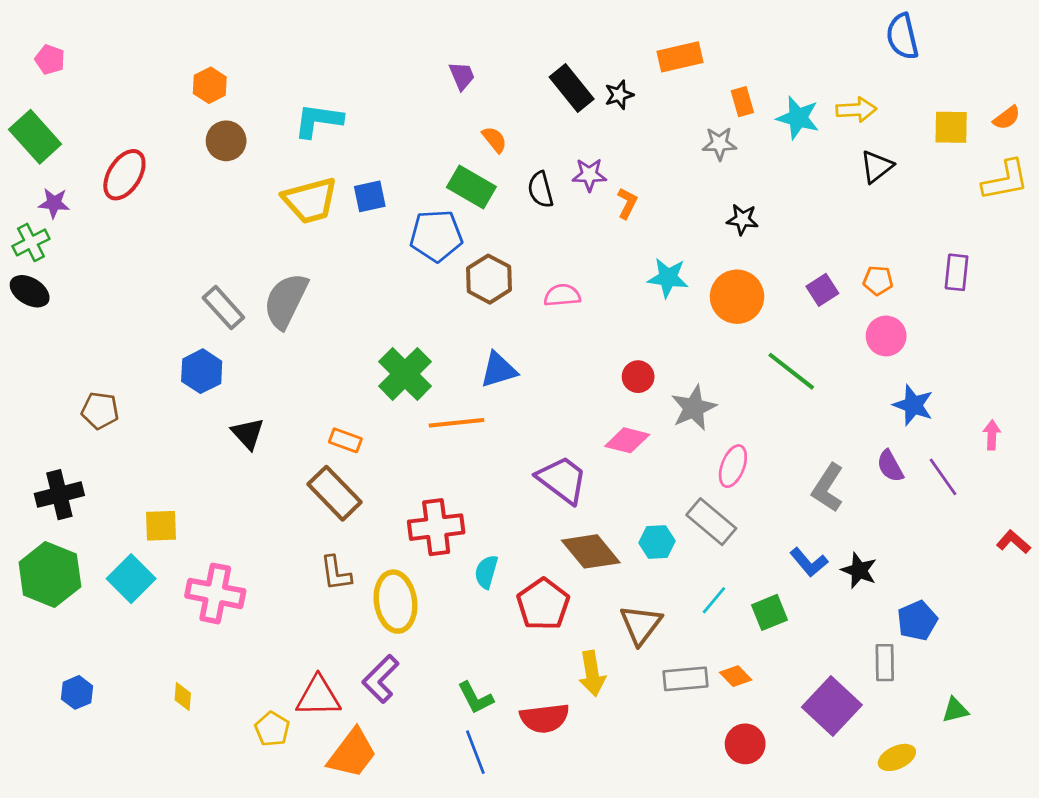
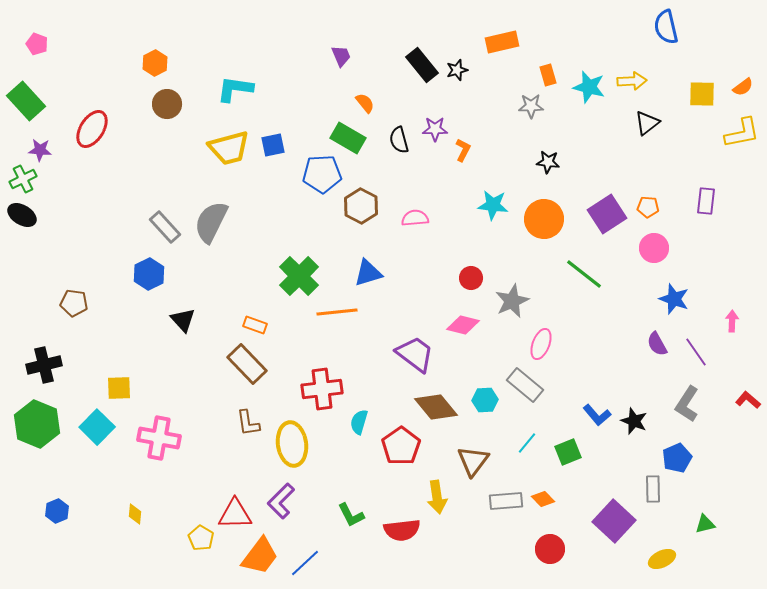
purple square: (822, 290) -> (607, 214), size x1.6
gray L-shape: (828, 488) -> (687, 404), moved
blue line: (475, 752) -> (305, 563), moved, turned 68

